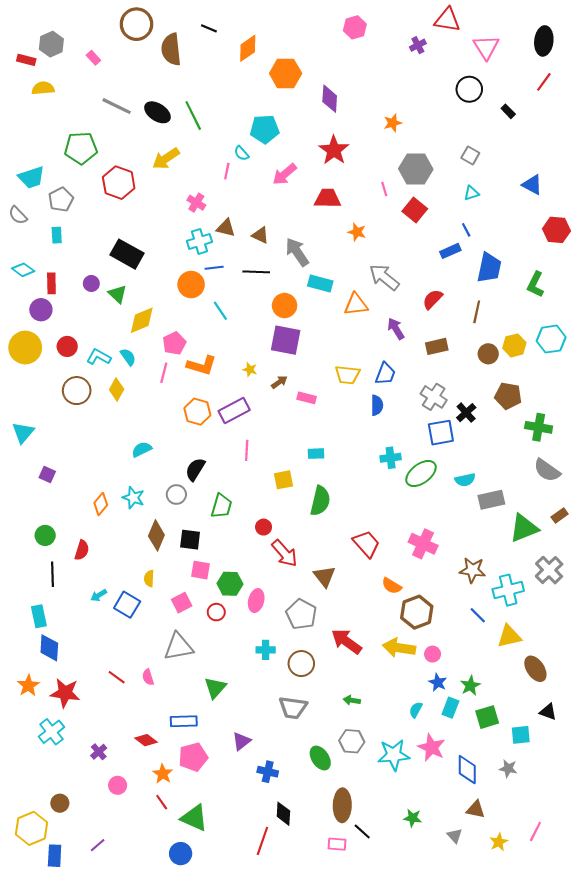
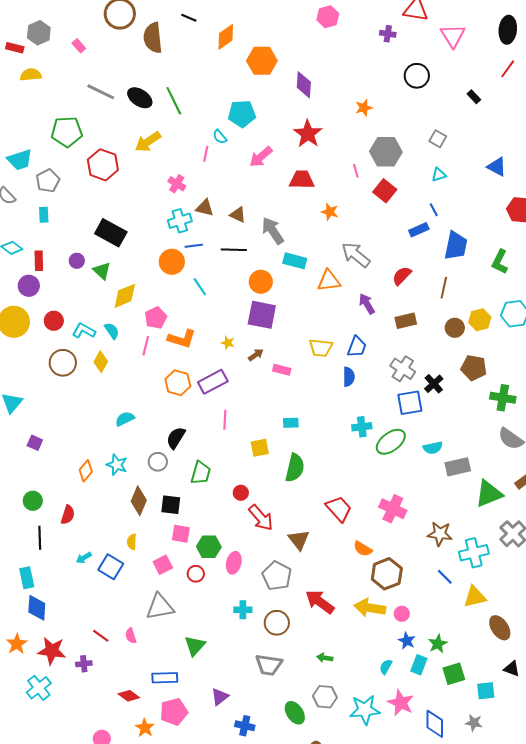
purple cross: (418, 45) -> (388, 34), turned 35
black circle: (469, 89) -> (417, 76), moved
purple cross: (99, 752) -> (84, 664), moved, turned 35

